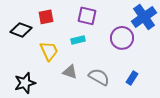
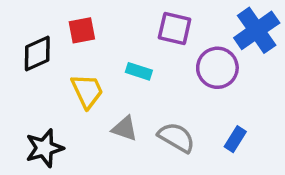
purple square: (87, 16) -> (175, 29), moved
black diamond: (21, 30) -> (37, 54), turned -45
cyan rectangle: (78, 40) -> (139, 71), turned 32

